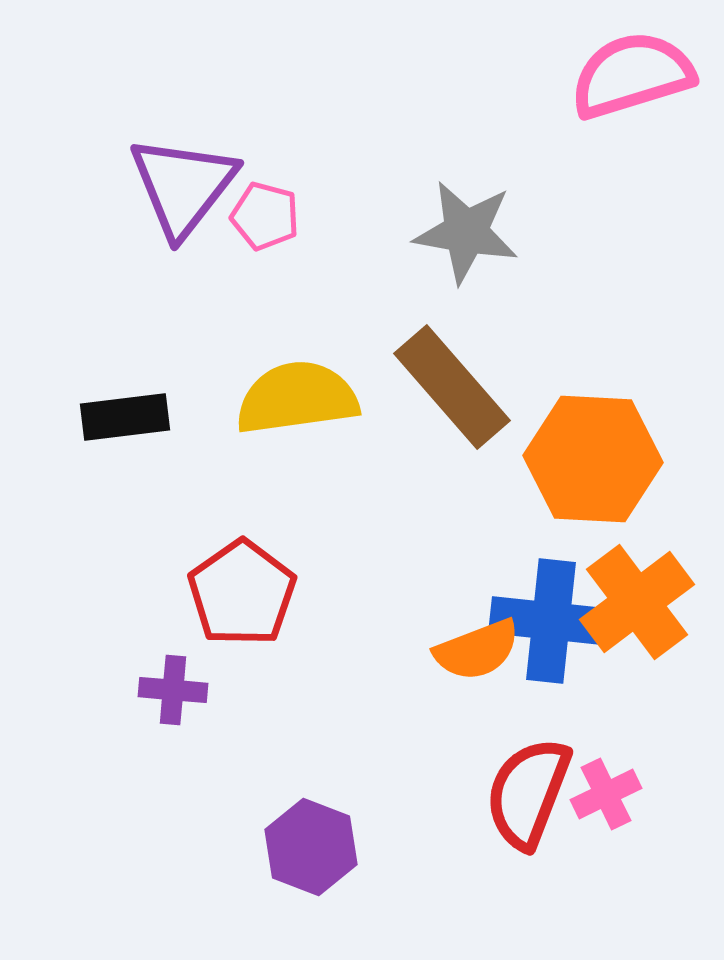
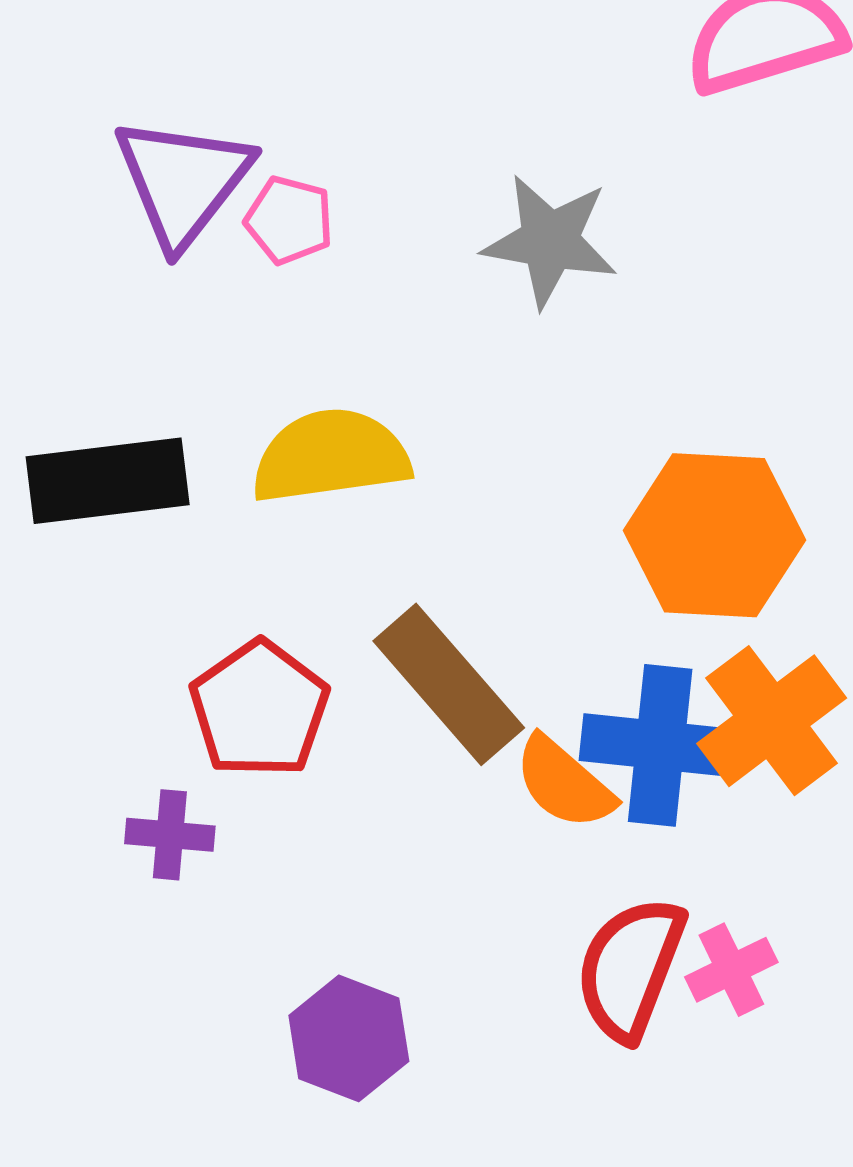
brown rectangle: (452, 387) -> (449, 684), moved
black rectangle: (125, 417) -> (108, 481), size x1.4
orange semicircle: (477, 650) -> (564, 783), turned 62

